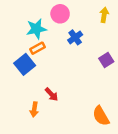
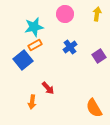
pink circle: (60, 14) -> (65, 14), moved
blue cross: (75, 37) -> (70, 47), moved

